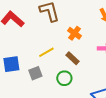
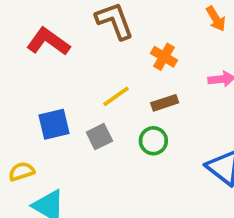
brown rectangle: (72, 58) -> (165, 103), turned -56

